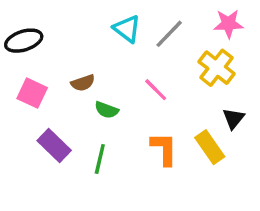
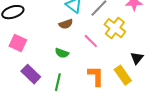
yellow cross: (217, 68) -> (115, 28), moved
brown semicircle: (83, 83) -> (66, 24), moved

